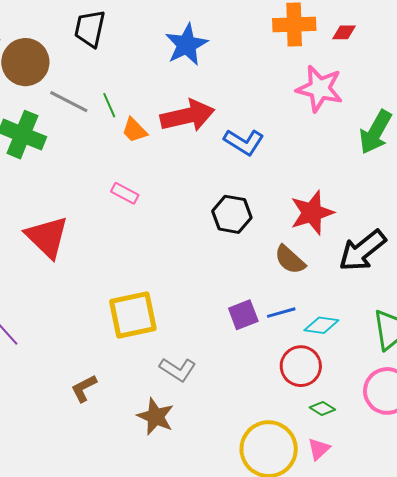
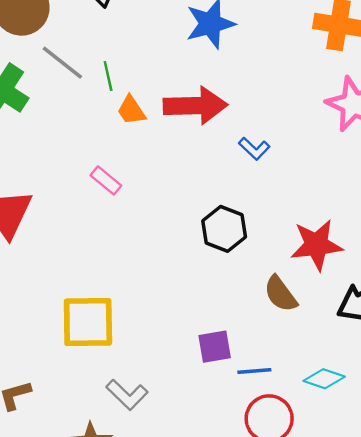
blue L-shape: (244, 142) -> (254, 149), size x0.7
blue line: (281, 313) -> (254, 371), moved
cyan diamond: (321, 325) -> (324, 379), moved

